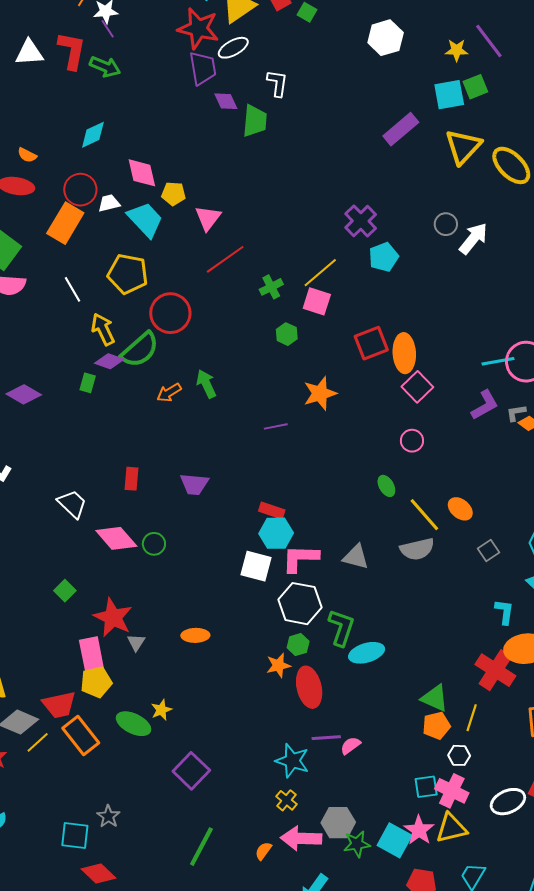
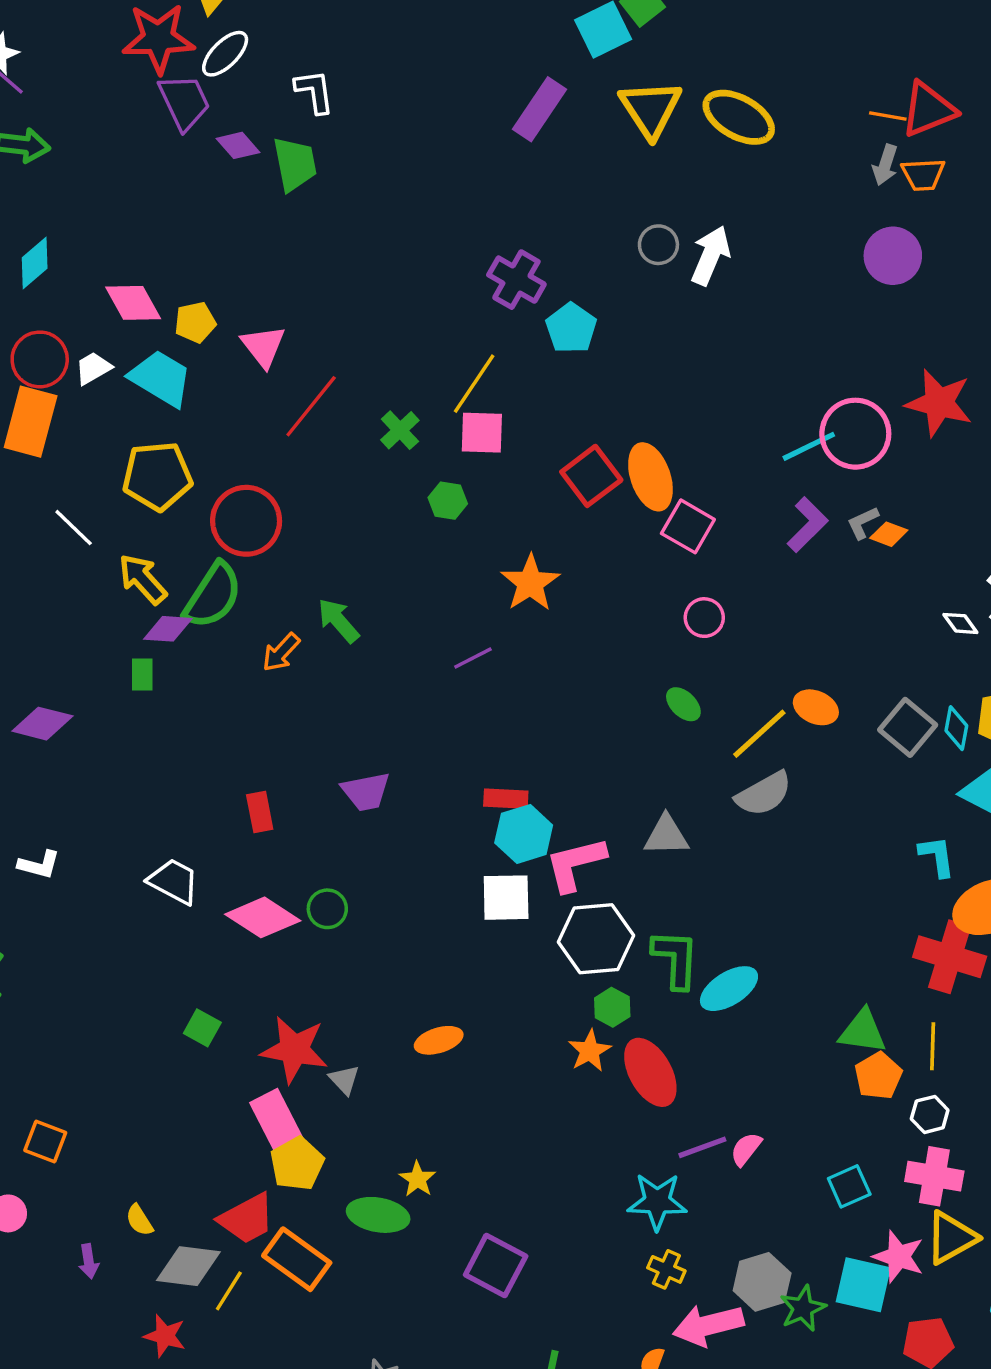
yellow line: (424, 515) -> (759, 734), turned -75
gray square: (489, 550) -> (908, 727), moved, size x1.5
cyan square: (426, 787) -> (849, 1186), moved

